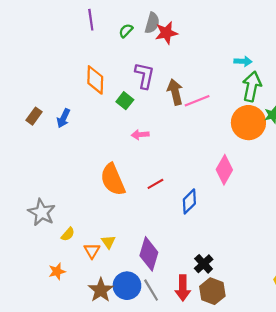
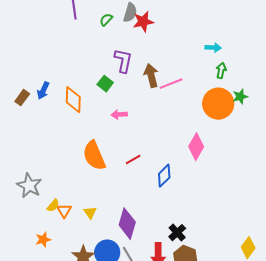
orange diamond: (95, 80) -> (73, 100), moved
green arrow: (252, 86) -> (221, 71), size x0.6
blue arrow: (63, 118) -> (43, 91), moved
orange triangle: (92, 251) -> (64, 211), moved

